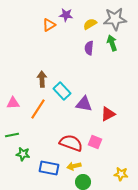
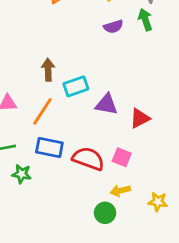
purple semicircle: (89, 48) -> (113, 27), turned -112
cyan rectangle: (62, 91) -> (76, 86), turned -66
yellow arrow: (74, 166) -> (120, 191), moved
blue rectangle: (49, 168) -> (49, 148), moved

